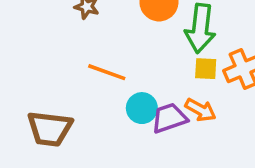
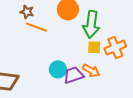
orange line: (107, 72) -> (36, 27), moved

